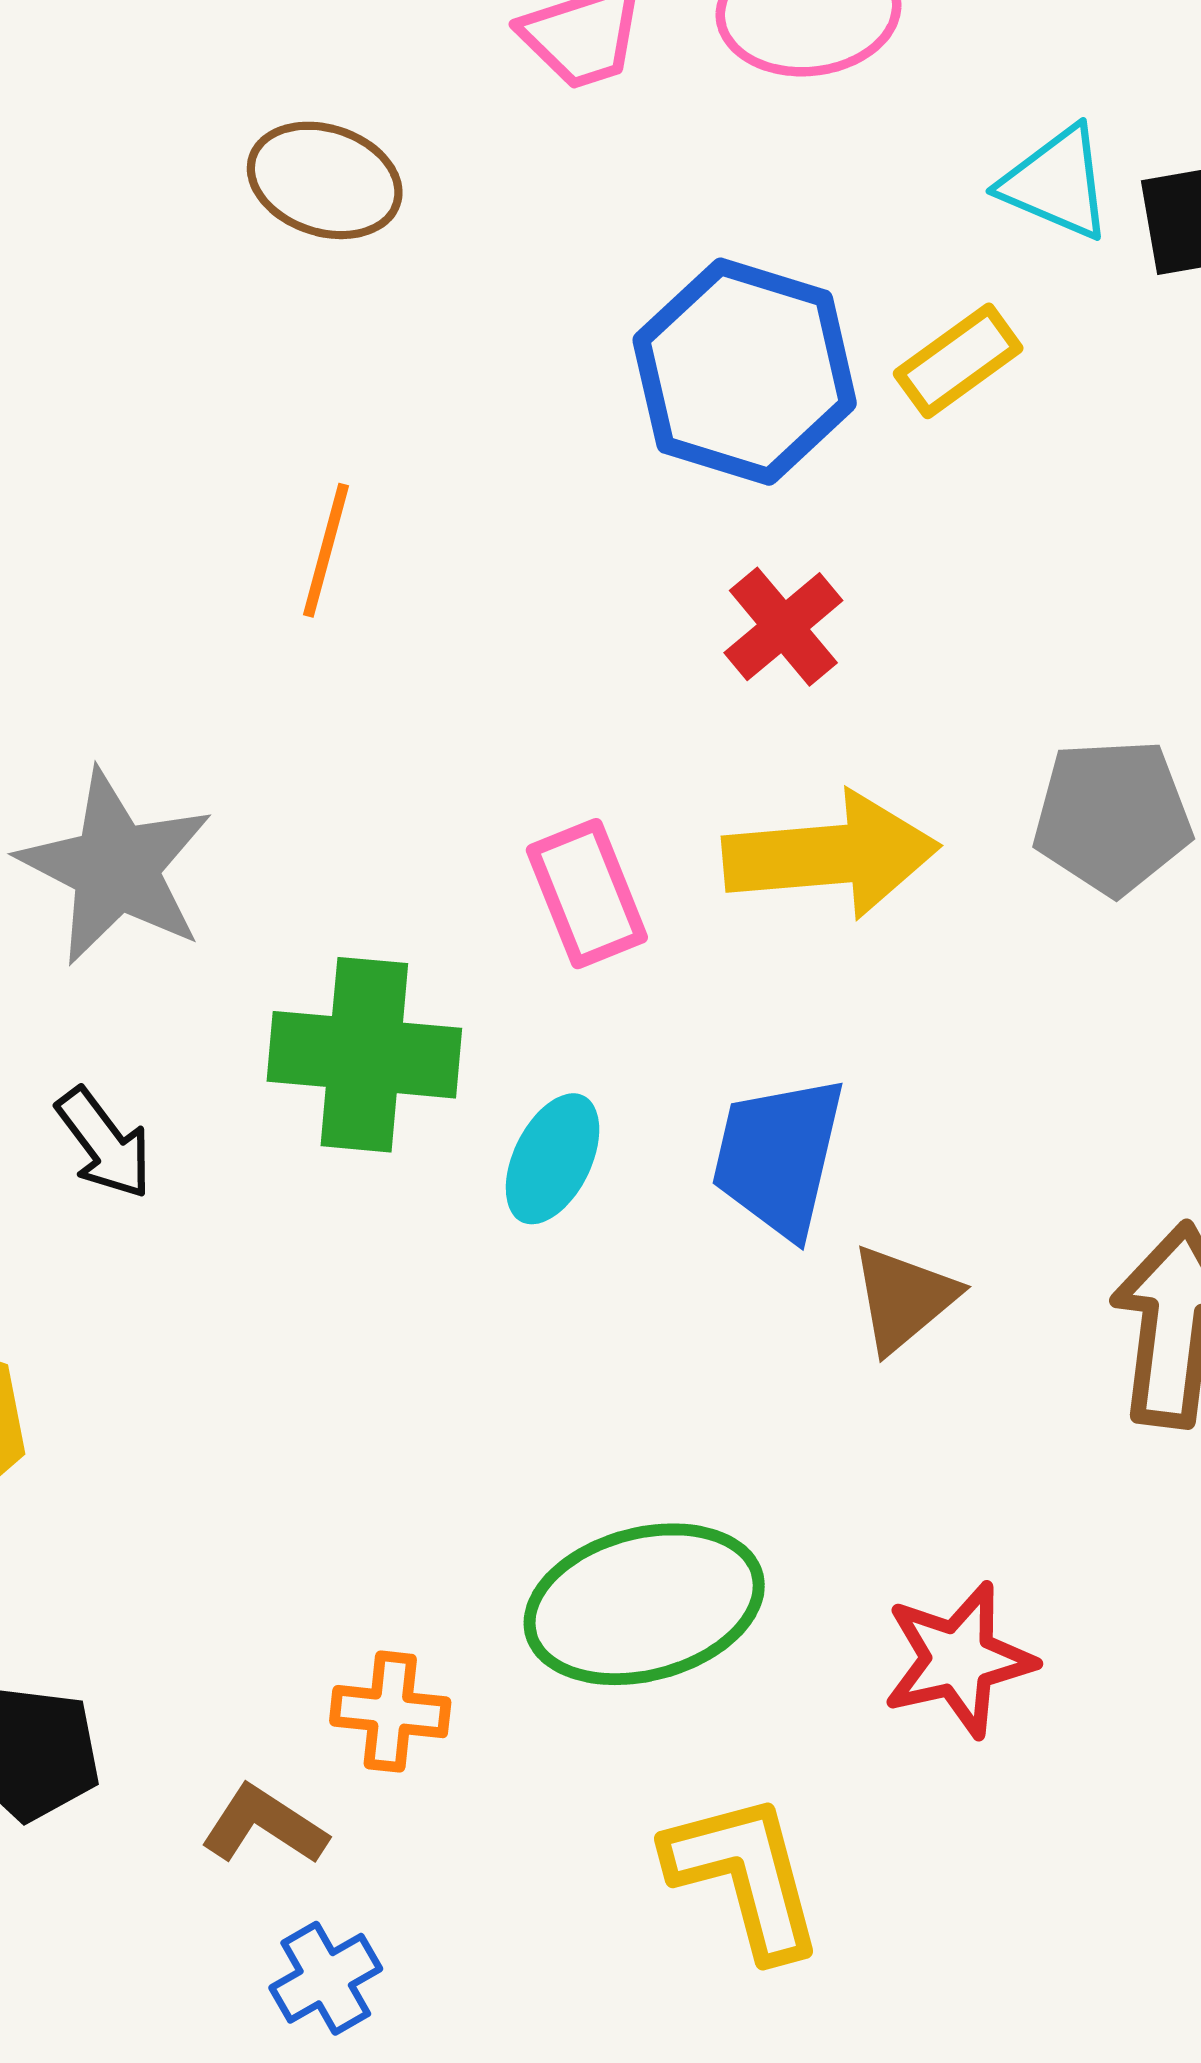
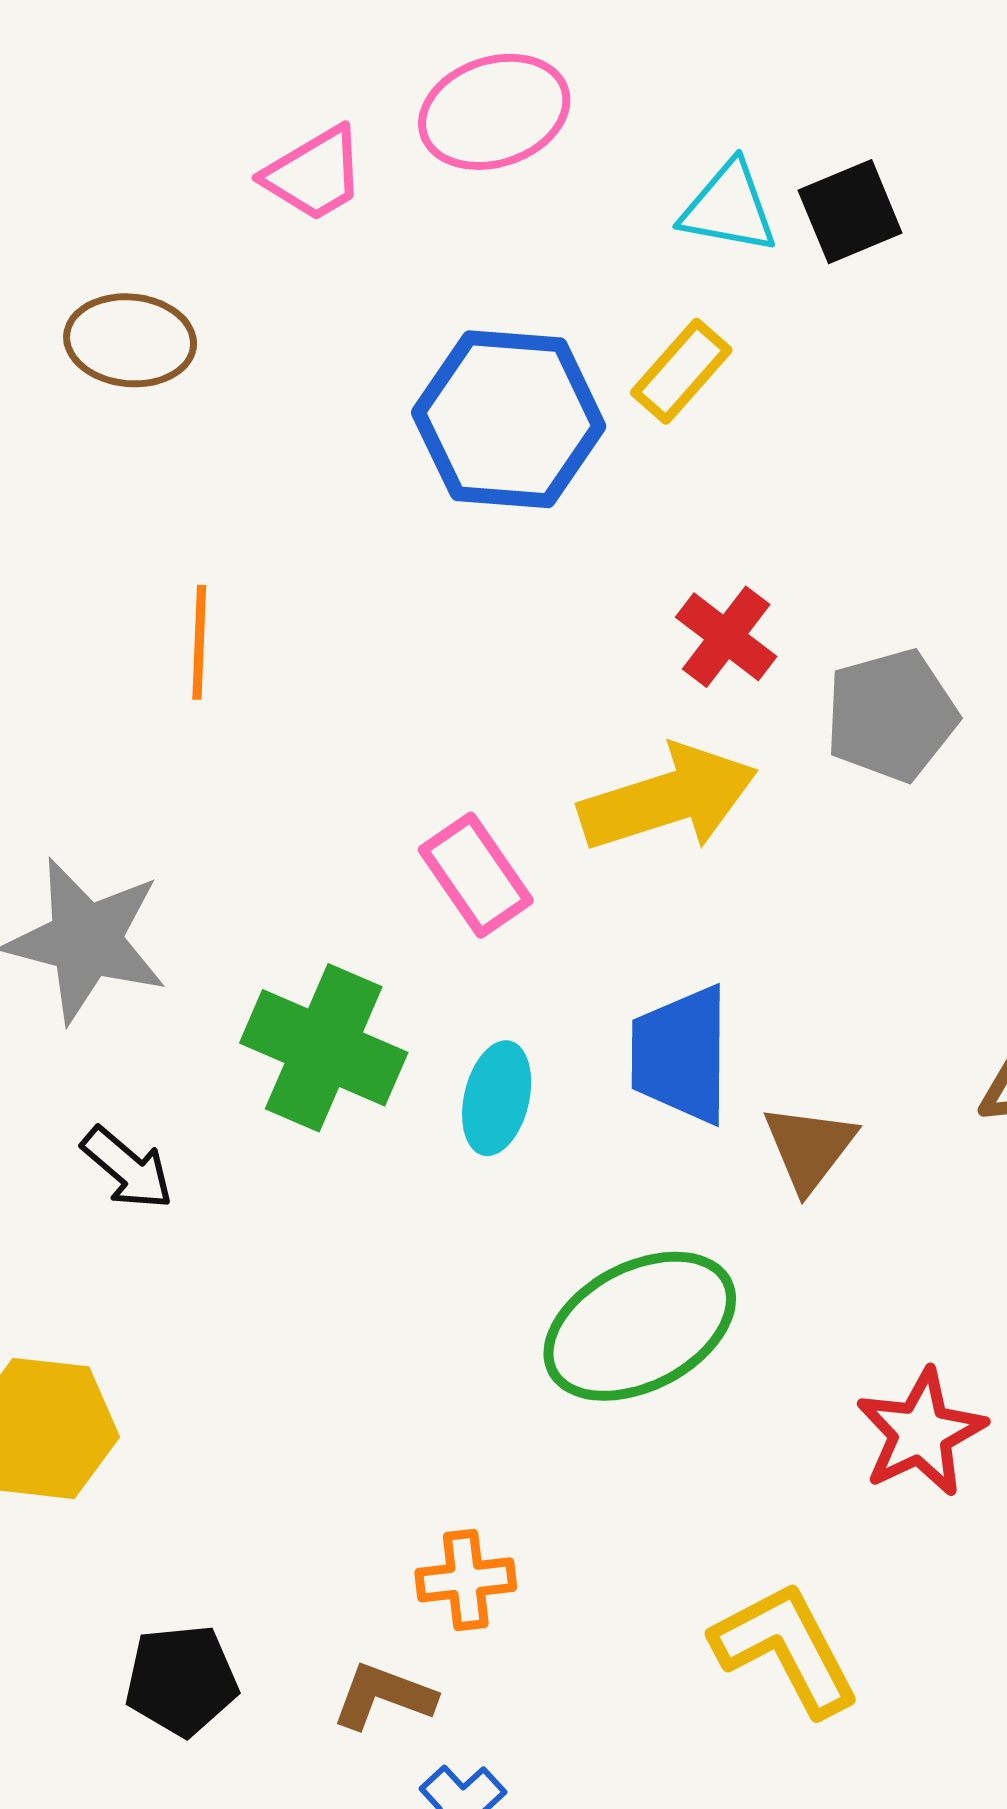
red cross: (783, 627) -> (726, 637), moved
green cross: (364, 1055) -> (324, 1048), turned 31
green ellipse: (644, 1604) -> (640, 1326), moved

